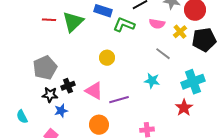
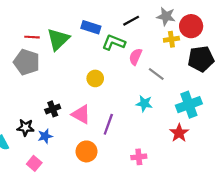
pink semicircle: (157, 24) -> (136, 57), moved, turned 105
yellow cross: (180, 32) -> (171, 39), moved, turned 32
gray pentagon: (45, 68) -> (27, 62), moved, turned -30
black star: (50, 95) -> (25, 127), moved
purple line: (119, 100) -> (108, 124), turned -54

